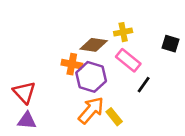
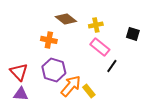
brown diamond: (94, 45) -> (66, 19), moved, turned 30
orange cross: (72, 64) -> (49, 40), moved
purple hexagon: (91, 77) -> (54, 70), moved

